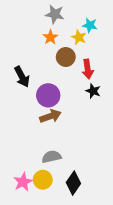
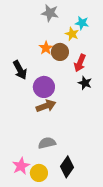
orange star: (50, 37) -> (46, 48), moved
red arrow: (88, 69) -> (80, 63), turned 30
yellow circle: (43, 180) -> (39, 173), moved

